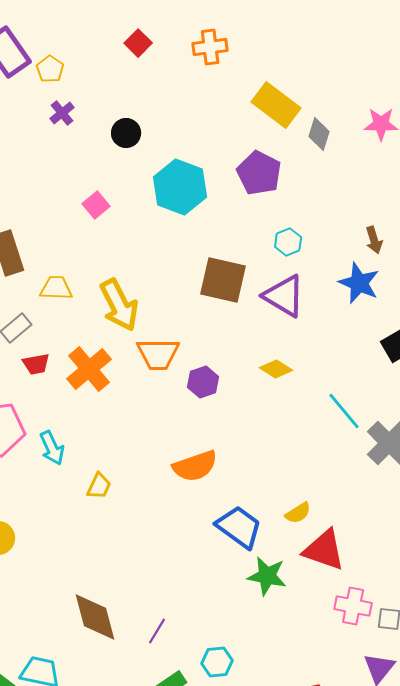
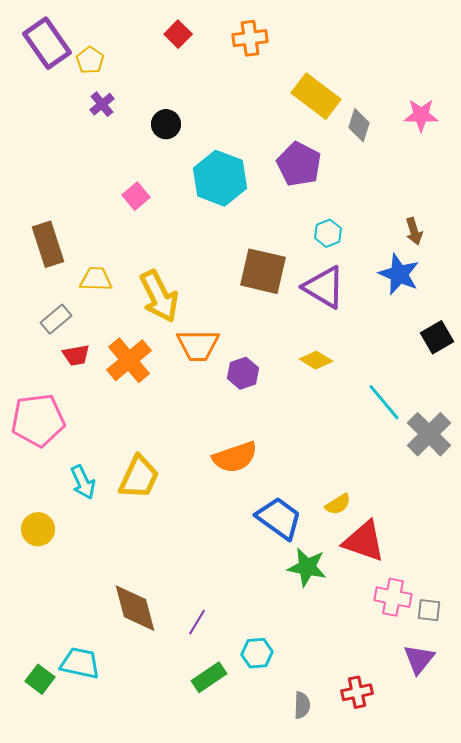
cyan arrow: (52, 448) -> (83, 482), moved
yellow trapezoid: (99, 486) -> (139, 477), size x1.6

